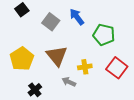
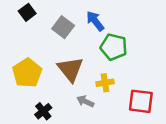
green pentagon: (104, 35) -> (114, 47), moved
red square: (117, 68) -> (141, 101), moved, turned -30

